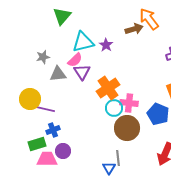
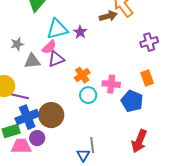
purple triangle: (82, 72) -> (56, 59), turned 42
orange cross: (108, 88) -> (82, 75), size x0.7
pink cross: (129, 103) -> (111, 84), moved
brown circle: (127, 128) -> (51, 115), moved
blue cross: (53, 130) -> (27, 117), size x1.6

